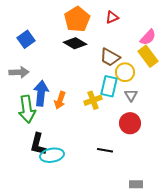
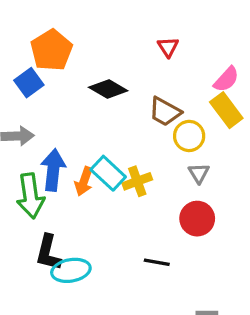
red triangle: (112, 17) -> (168, 47), turned -40
orange pentagon: (77, 19) -> (52, 50), moved
cyan rectangle: (109, 86) -> (108, 173), moved, turned -60

